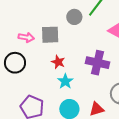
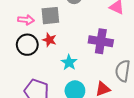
red star: (58, 62) -> (49, 40), moved
black circle: (15, 63) -> (27, 45), moved

